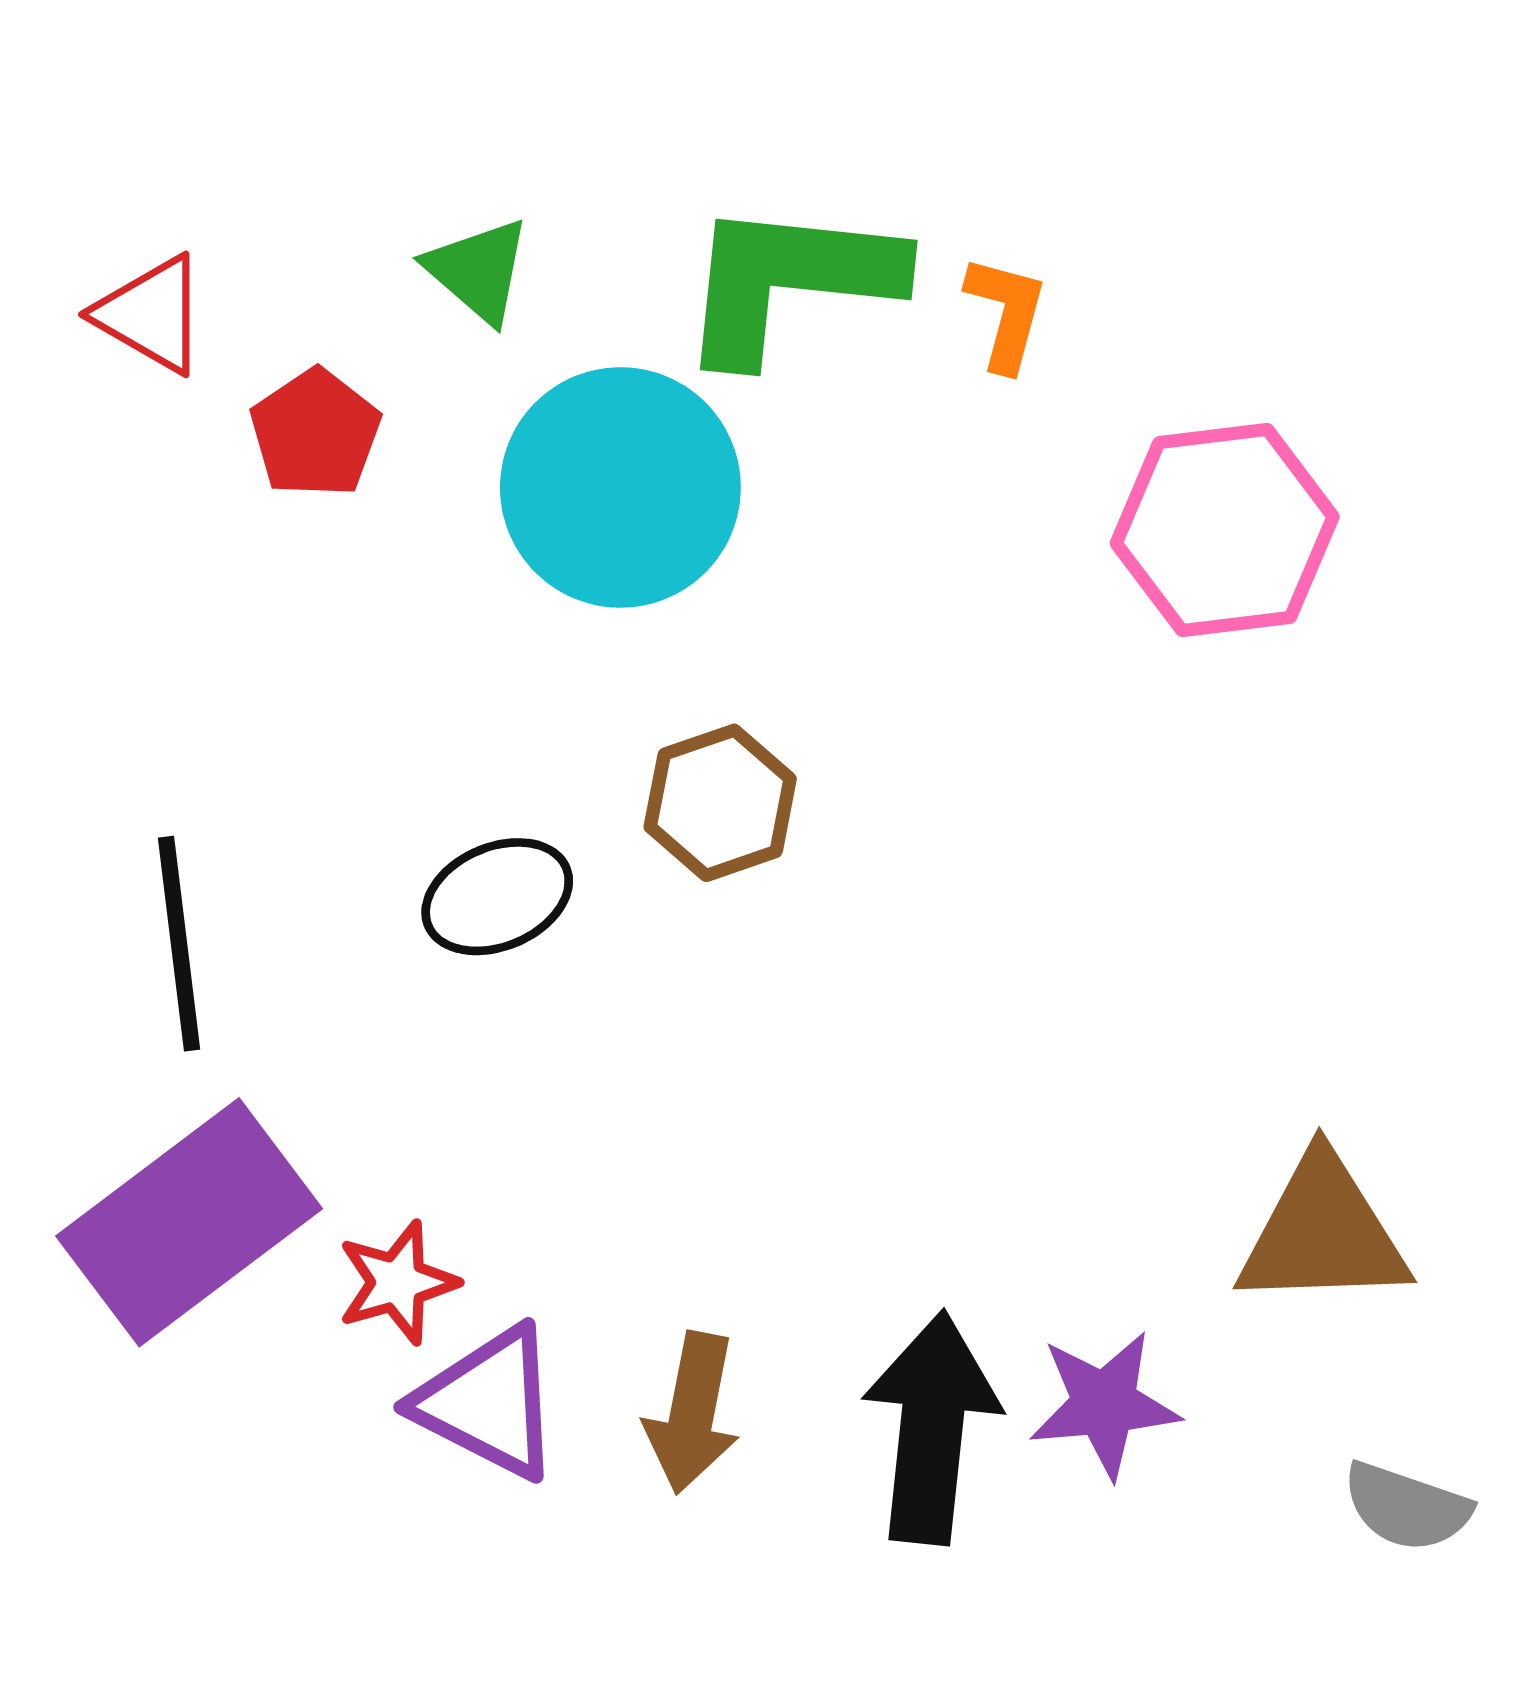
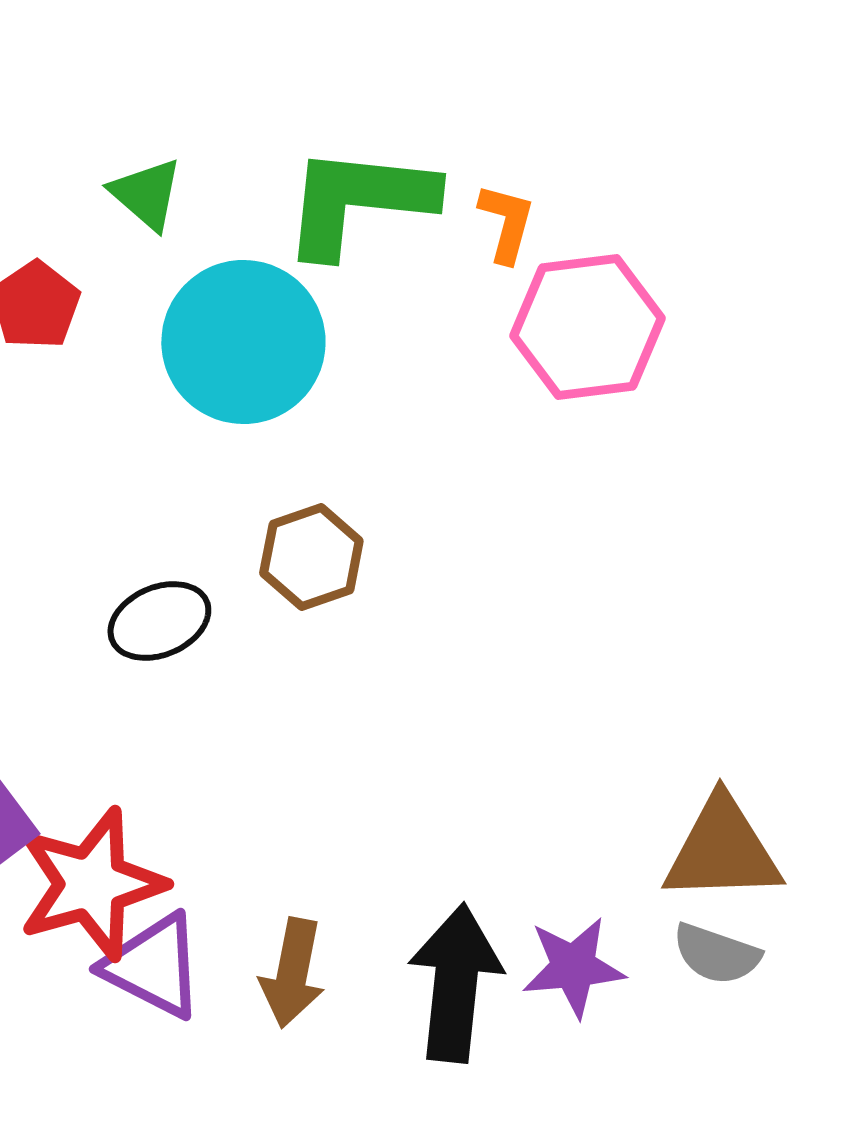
pink hexagon: (1225, 530) -> (587, 327), moved
red star: (397, 1282) -> (91, 884), size x1.8
gray semicircle: (1407, 1507) -> (716, 954), moved

